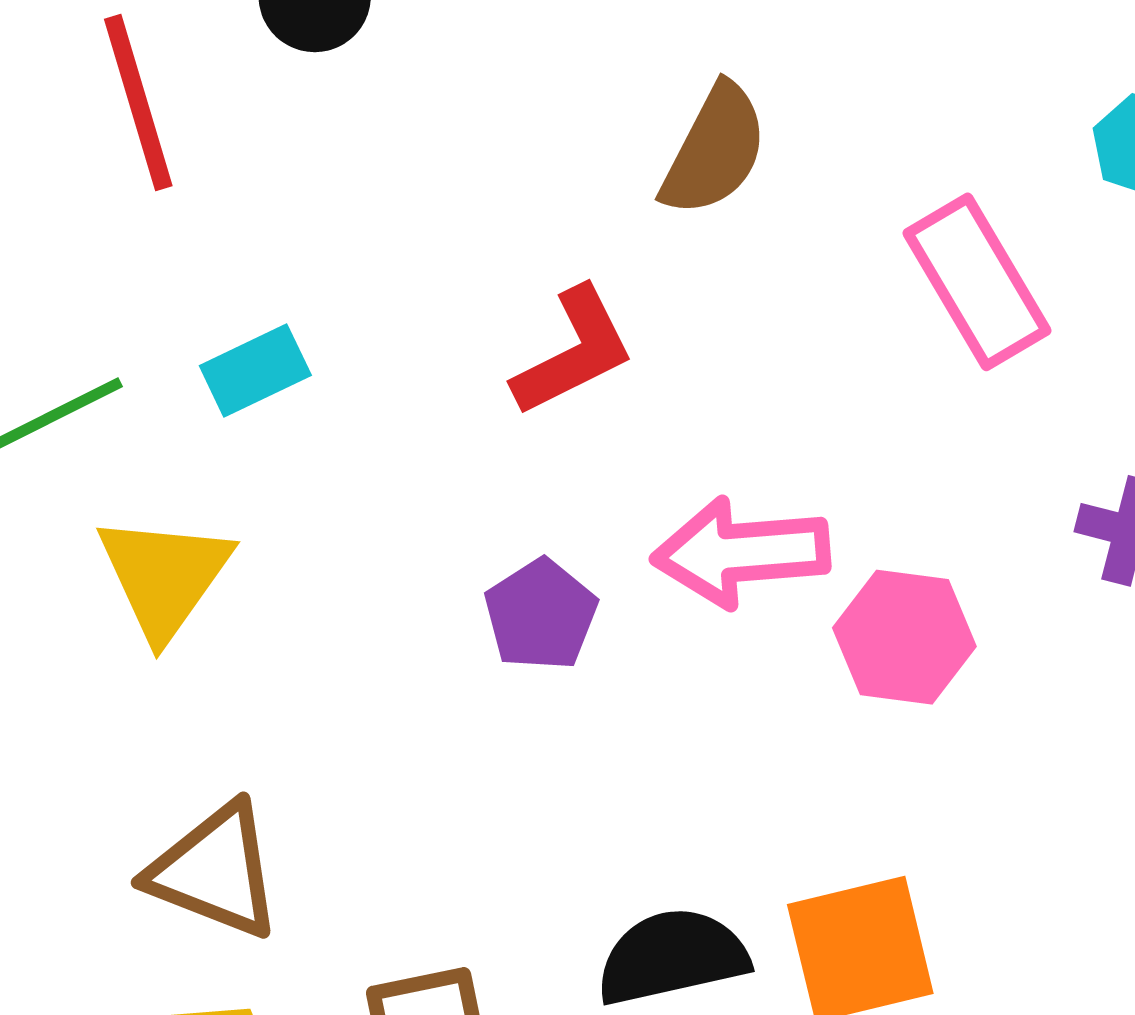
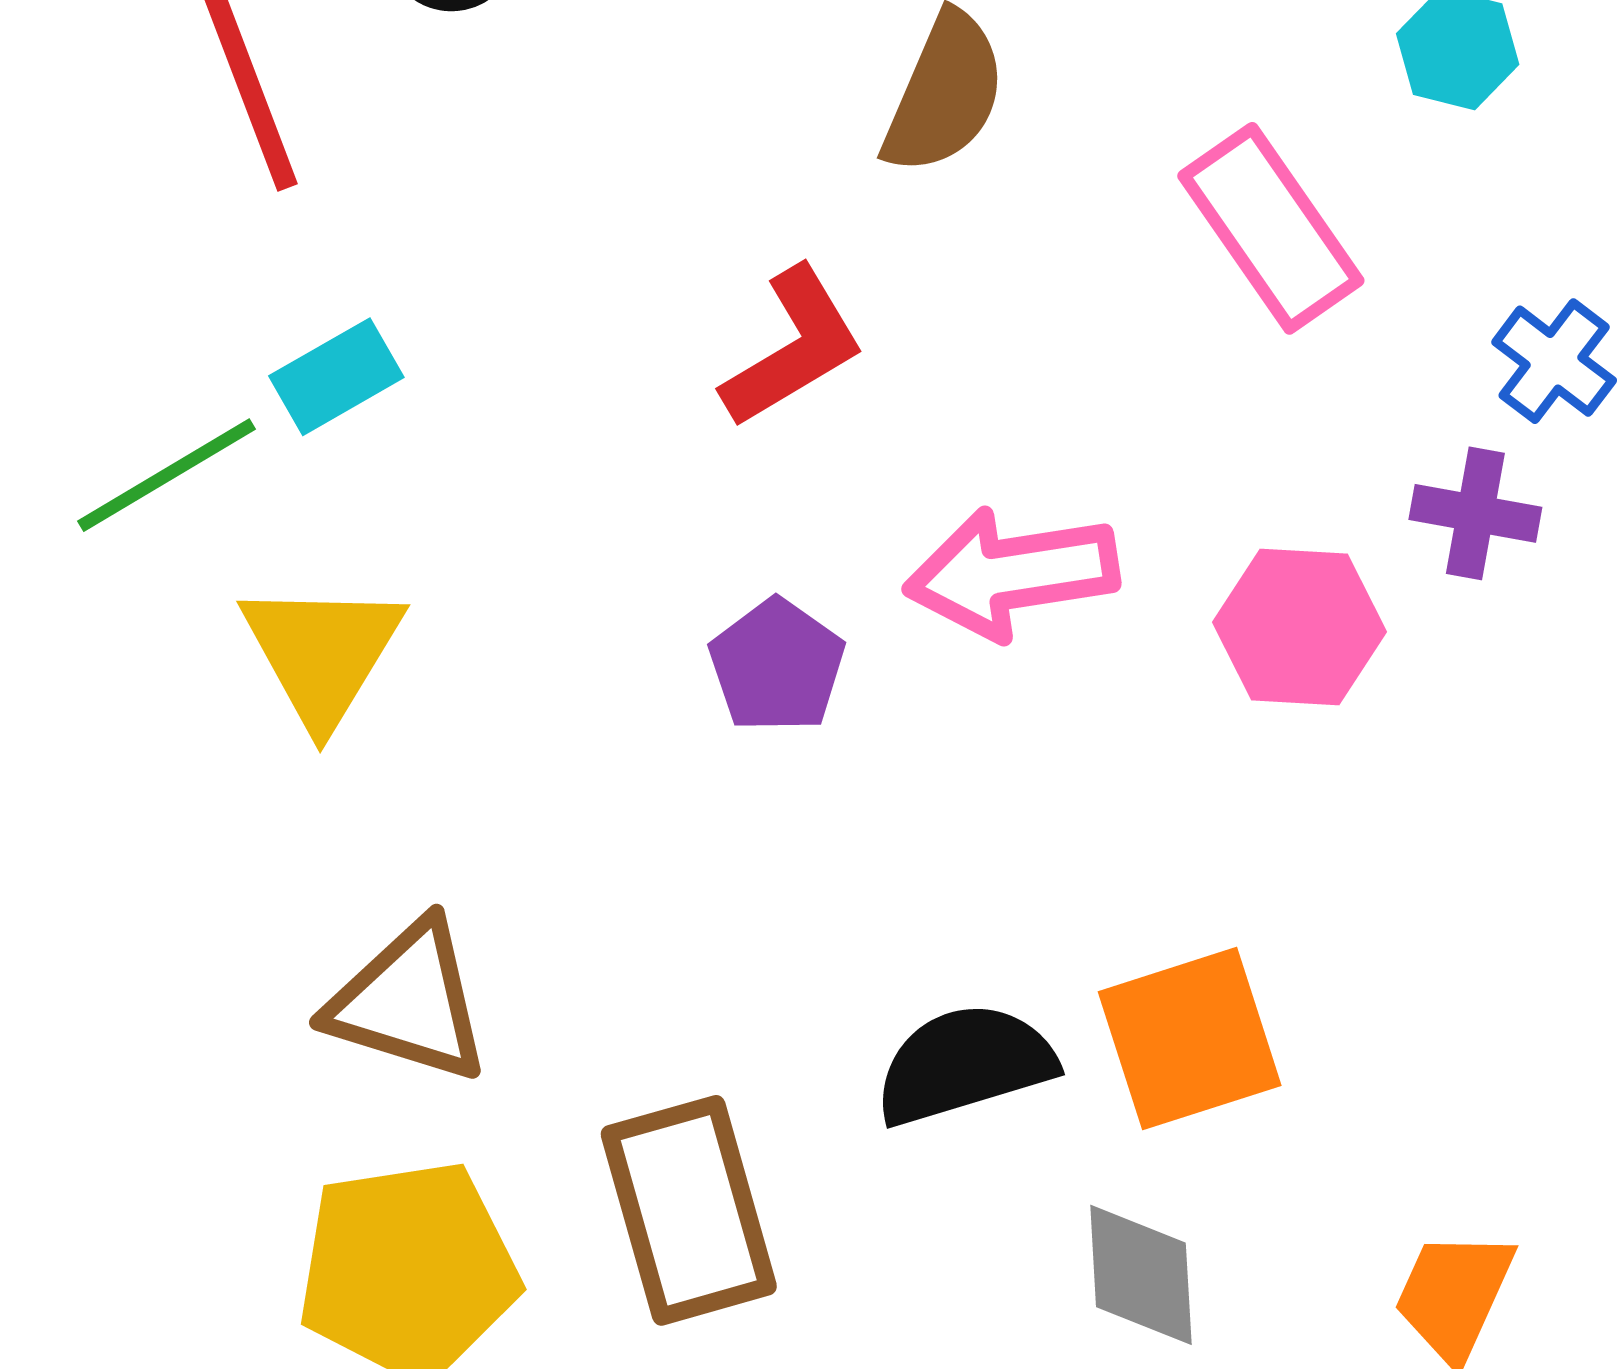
cyan rectangle: (255, 370) -> (336, 377), moved
pink hexagon: (904, 637) -> (1299, 627), moved

